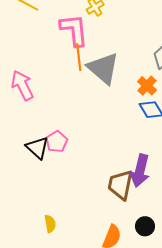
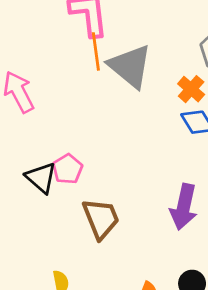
brown trapezoid: (120, 185) -> (101, 219), moved, turned 148

